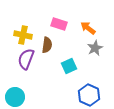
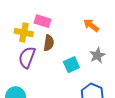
pink rectangle: (59, 24) -> (42, 21), moved
gray star: (95, 48) -> (97, 55), moved

